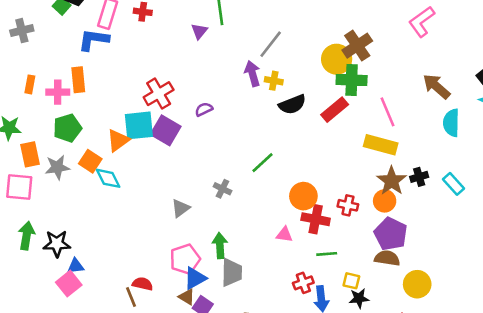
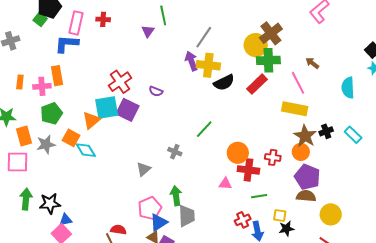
yellow cross: (274, 81) -> (208, 65), size x1.6
brown arrow: (436, 86) -> (312, 63), moved, size x0.6
purple semicircle: (204, 109) -> (156, 91), turned -128

